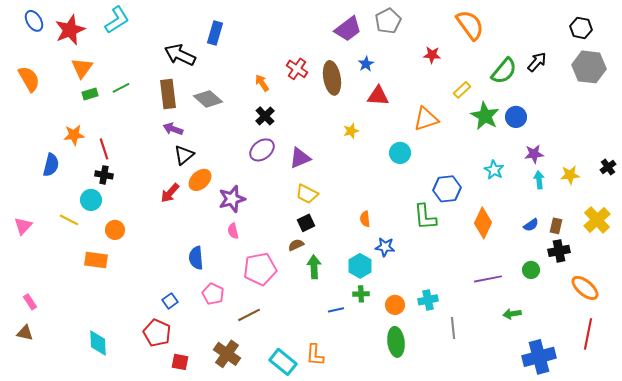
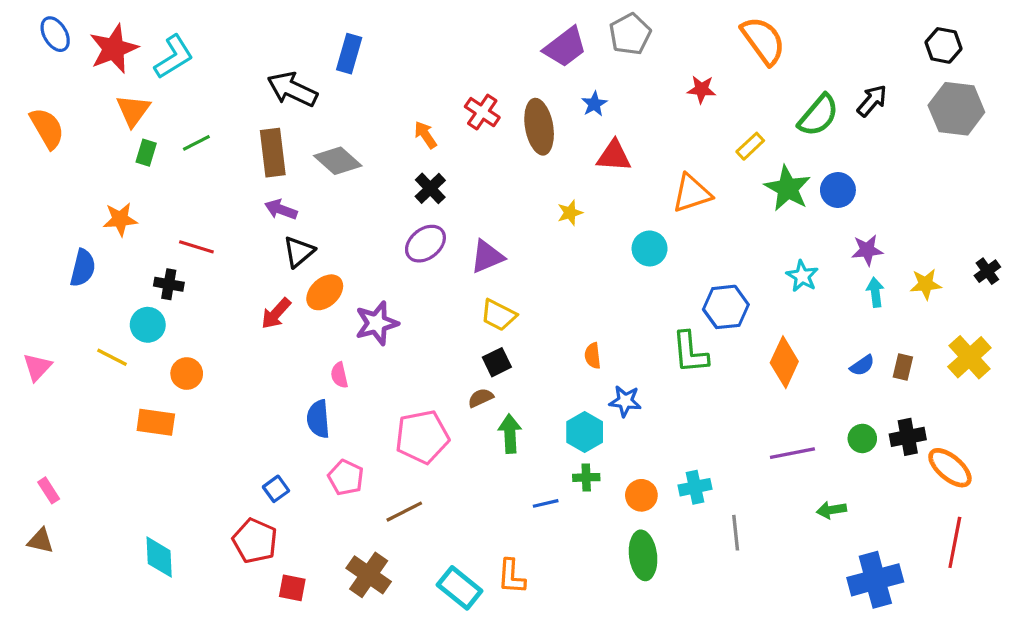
cyan L-shape: (117, 20) -> (174, 57), moved
green rectangle: (90, 94) -> (146, 153), turned -56
red line: (104, 149) -> (196, 247), moved, turned -55
pink semicircle: (233, 231) -> (339, 375), moved
black cross: (559, 251) -> (908, 437), moved

